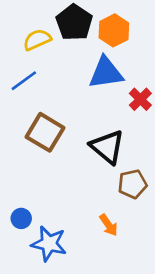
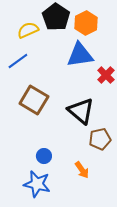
blue circle: (21, 218) -> (44, 156), moved

